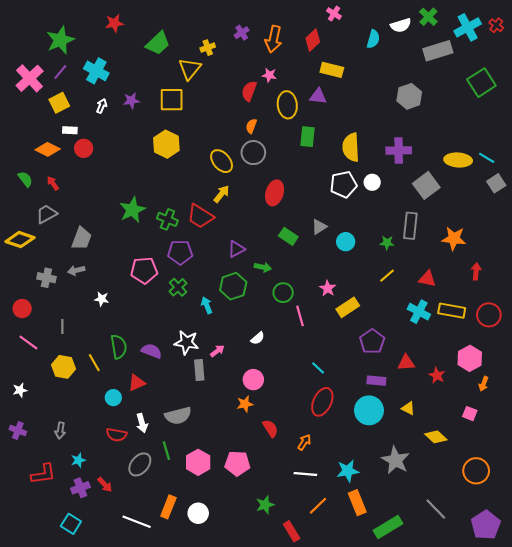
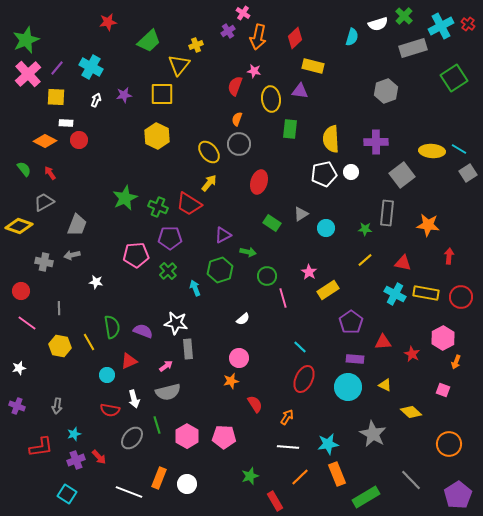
pink cross: (334, 14) -> (243, 13), moved
green star: (60, 40) -> (26, 40), moved
yellow square: (59, 103) -> (56, 97), turned 30
pink arrow: (217, 351) -> (166, 366), moved

